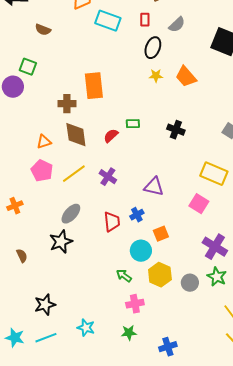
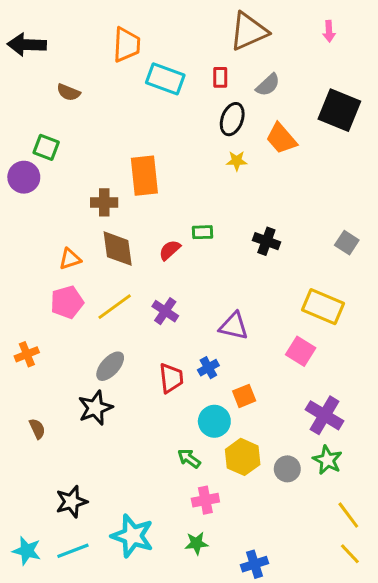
orange trapezoid: (186, 77) -> (281, 138), moved
pink pentagon: (42, 171) -> (67, 302), turned 30
cyan star: (86, 328) -> (132, 536), size x1.6

